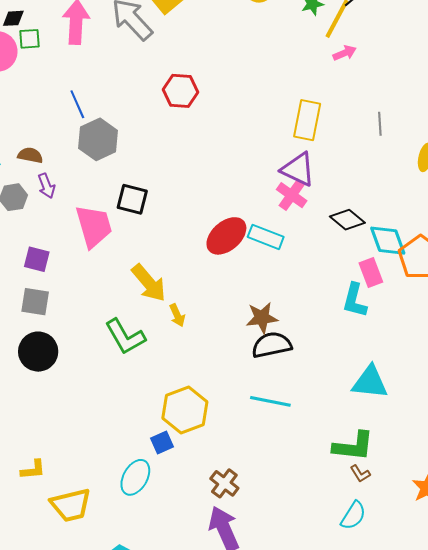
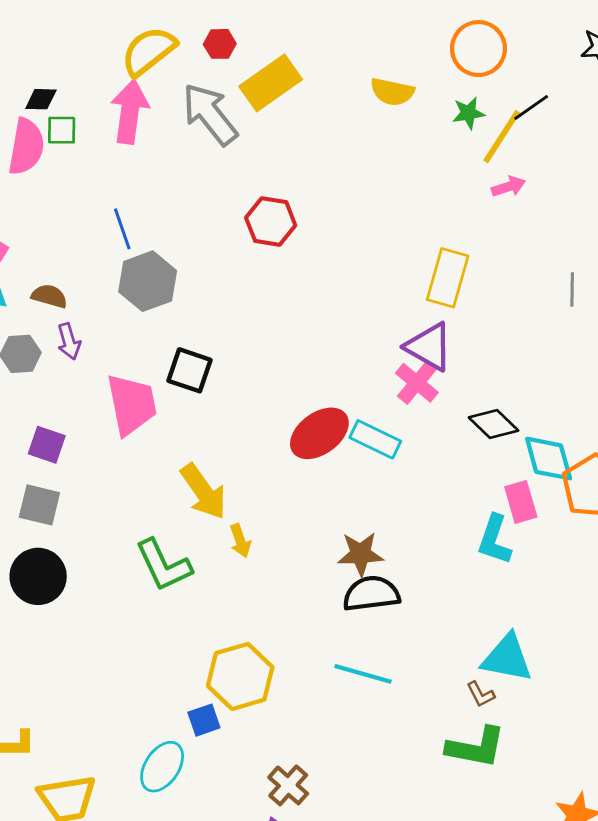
gray line: (380, 124) -> (572, 289), moved
brown L-shape: (360, 474) -> (481, 694), moved

